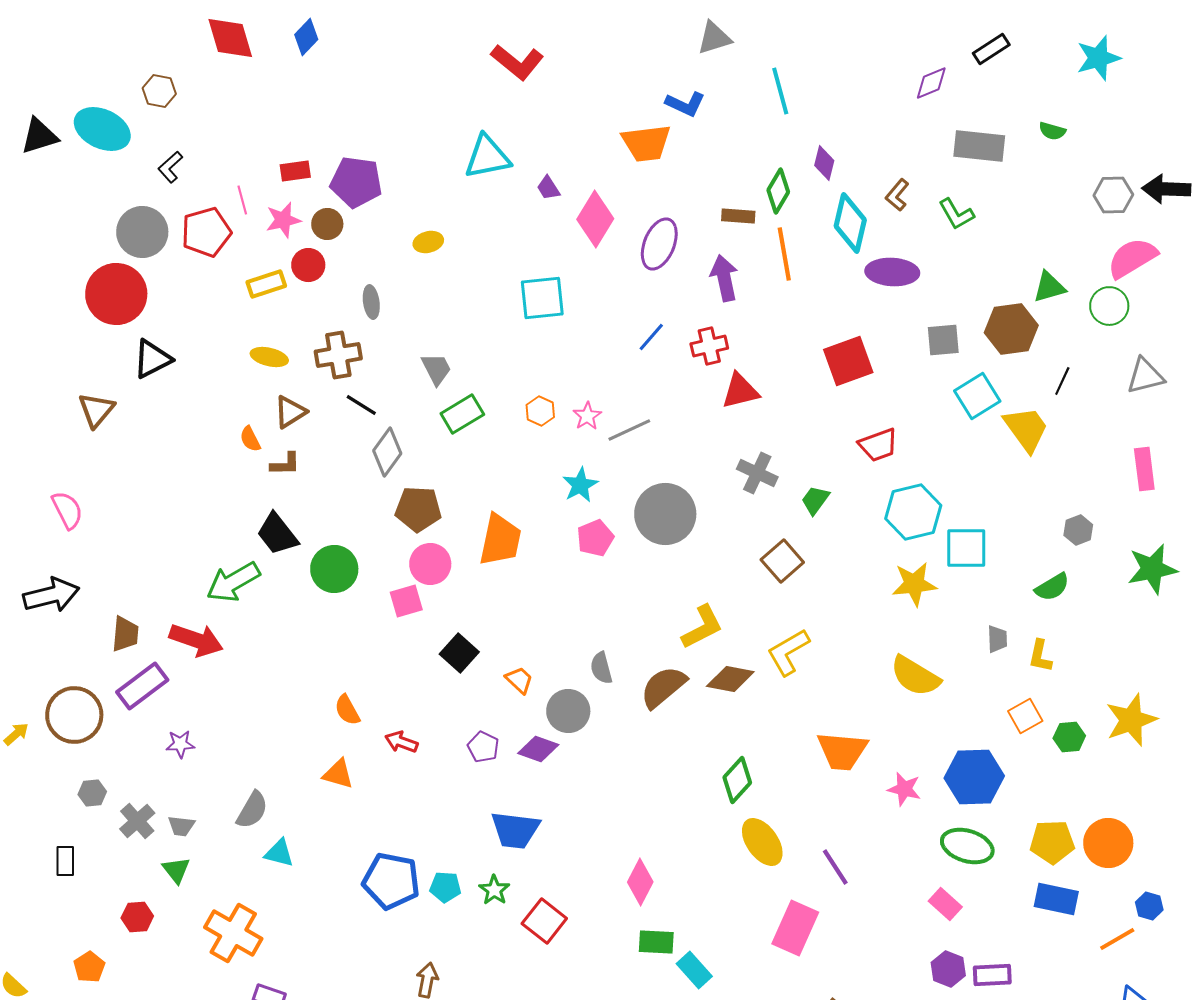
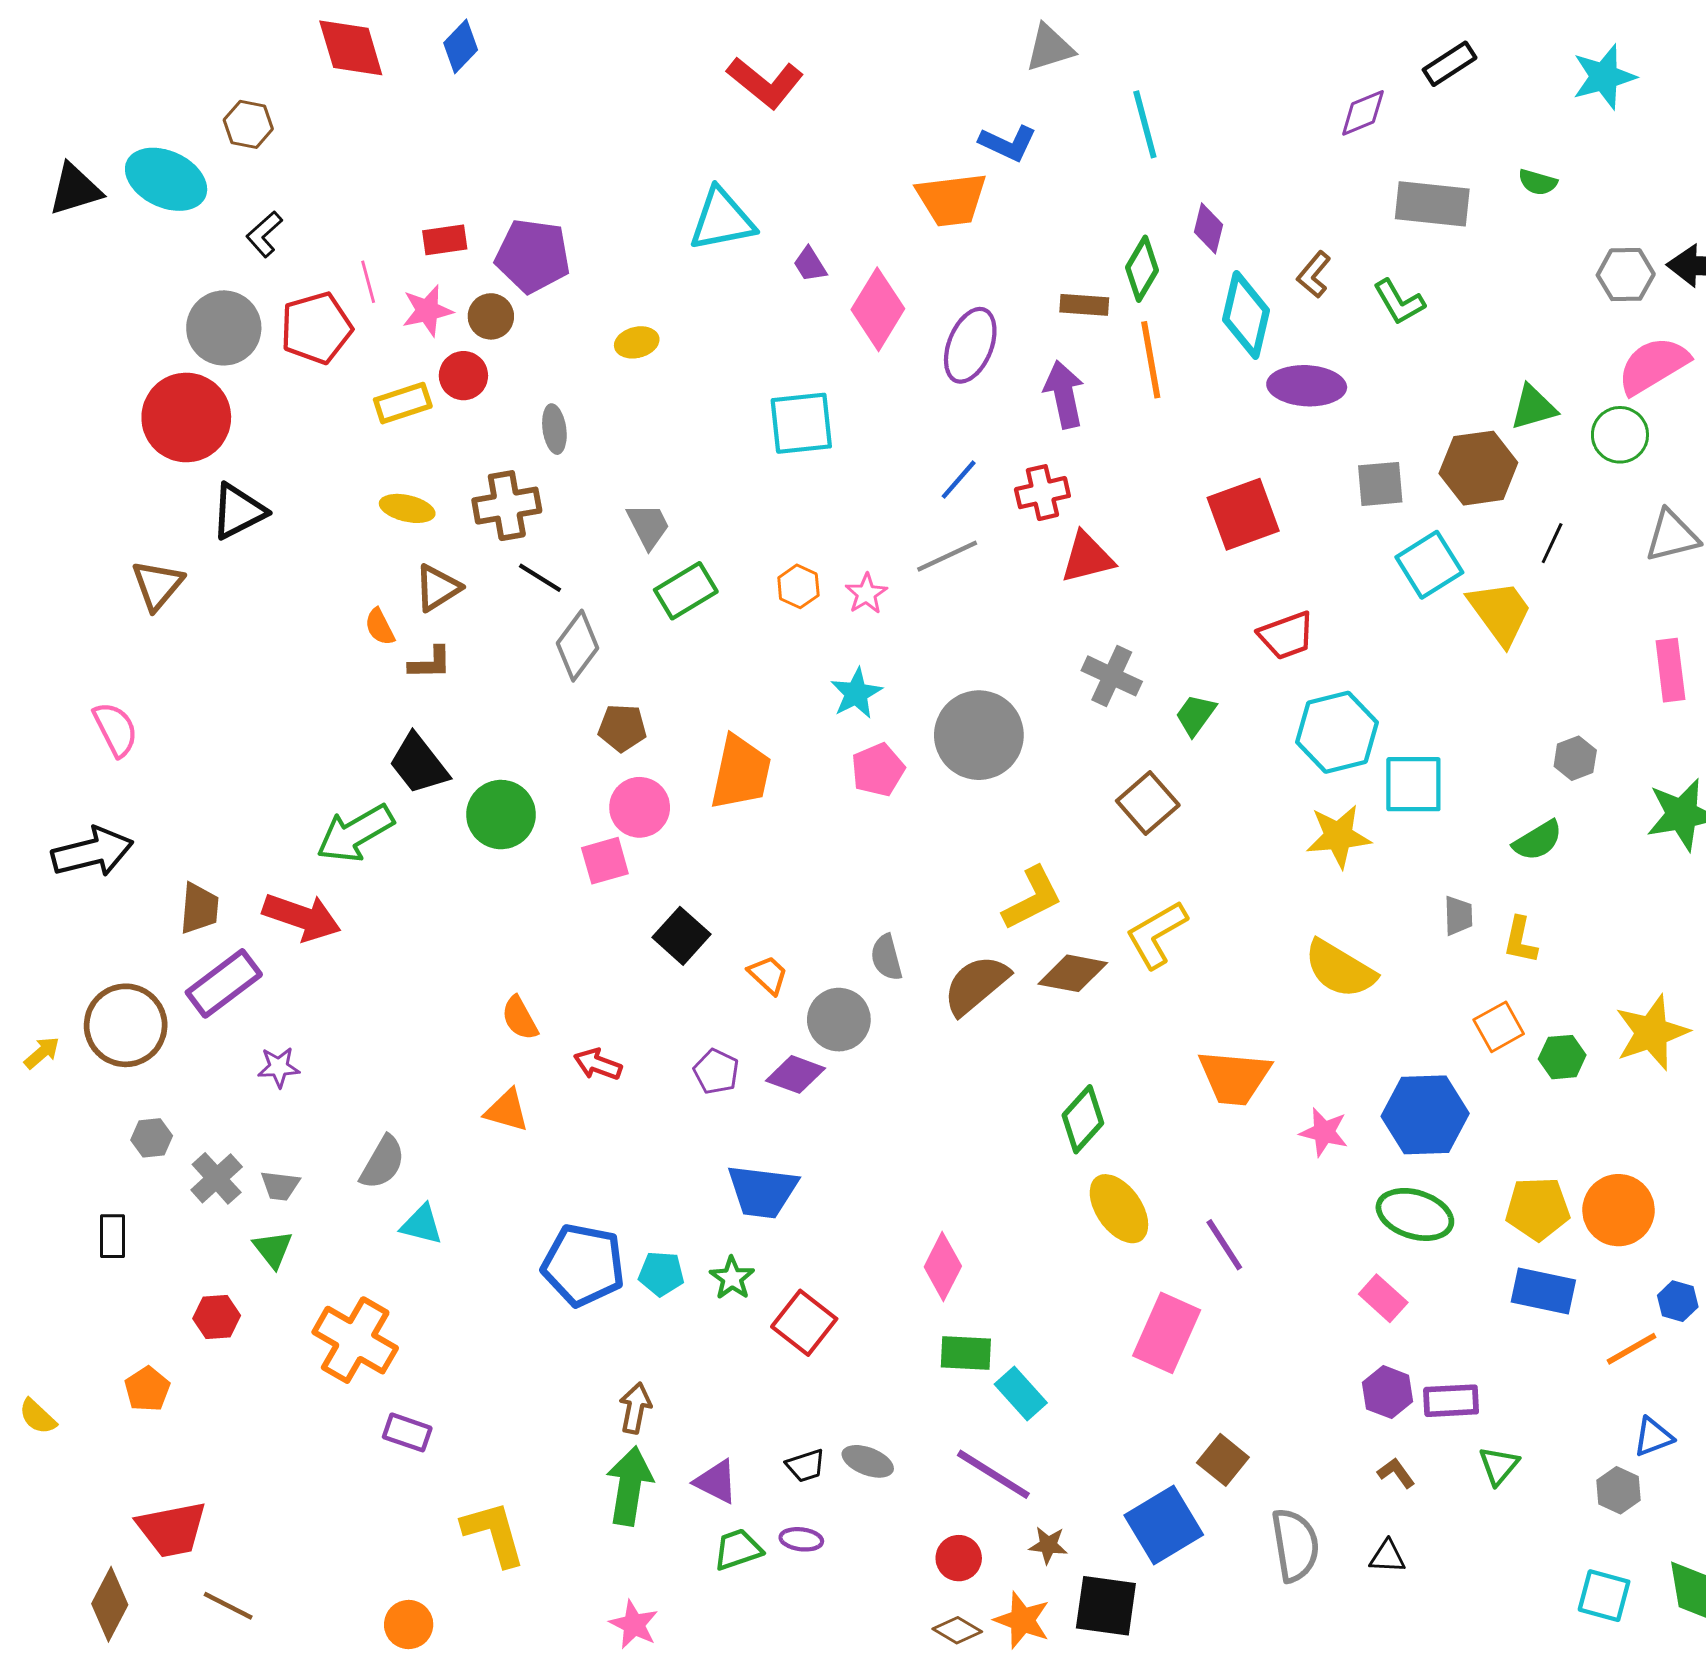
gray line: (629, 430) -> (947, 556), moved
brown pentagon: (418, 509) -> (622, 728), size x0.7

